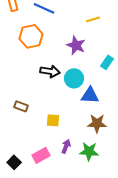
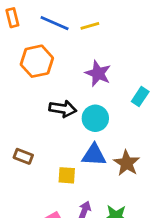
yellow line: (93, 19) -> (90, 26), moved
blue triangle: (90, 95) -> (94, 155), moved
brown star: (97, 123) -> (127, 163), moved, turned 30

